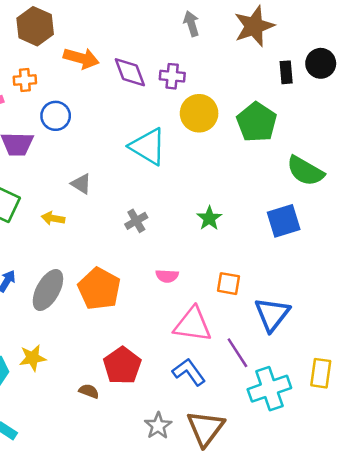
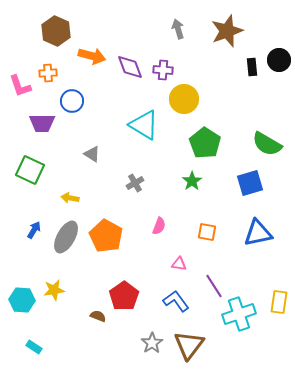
green pentagon: (257, 122) -> (205, 143), moved
yellow arrow: (53, 218) -> (70, 198), moved
pink semicircle: (167, 276) -> (159, 226), turned -72
blue triangle: (272, 314) -> (258, 233), moved, turned 40
pink triangle: (193, 325) -> (179, 264), size x0.5

